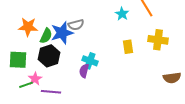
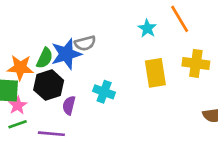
orange star: (28, 27) -> (20, 68), moved
yellow rectangle: (128, 47) -> (155, 73), size x1.5
purple semicircle: (84, 71) -> (69, 105), moved
pink star: (35, 79) -> (18, 105), moved

